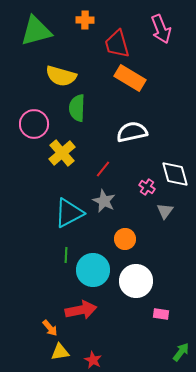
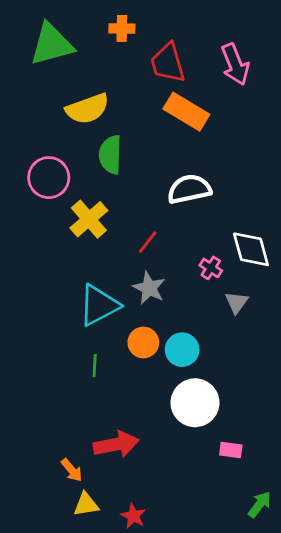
pink arrow: (161, 29) -> (235, 64), moved
yellow semicircle: (61, 76) -> (87, 109), turned -36
orange circle: (125, 239) -> (143, 342), moved
cyan circle: (93, 270) -> (182, 350), moved, size x0.7

